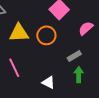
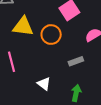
green arrow: (79, 75) -> (76, 93), moved

